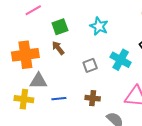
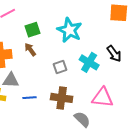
cyan star: (99, 26) -> (69, 30), size x1.4
brown cross: (93, 98) -> (62, 98), size x1.5

